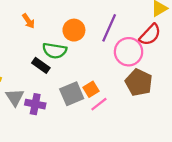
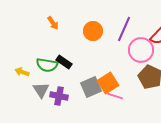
green semicircle: (55, 51) -> (47, 65), moved
orange square: (91, 89) -> (108, 83), size x1.5
pink line: (99, 104) -> (115, 96), turned 56

